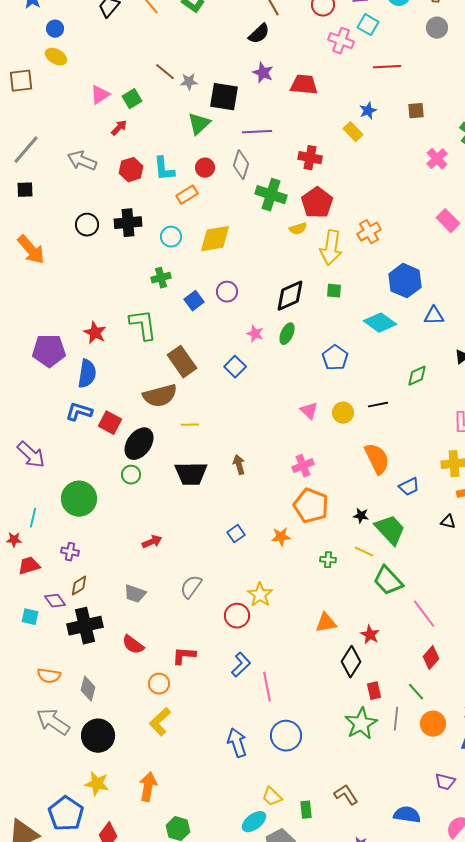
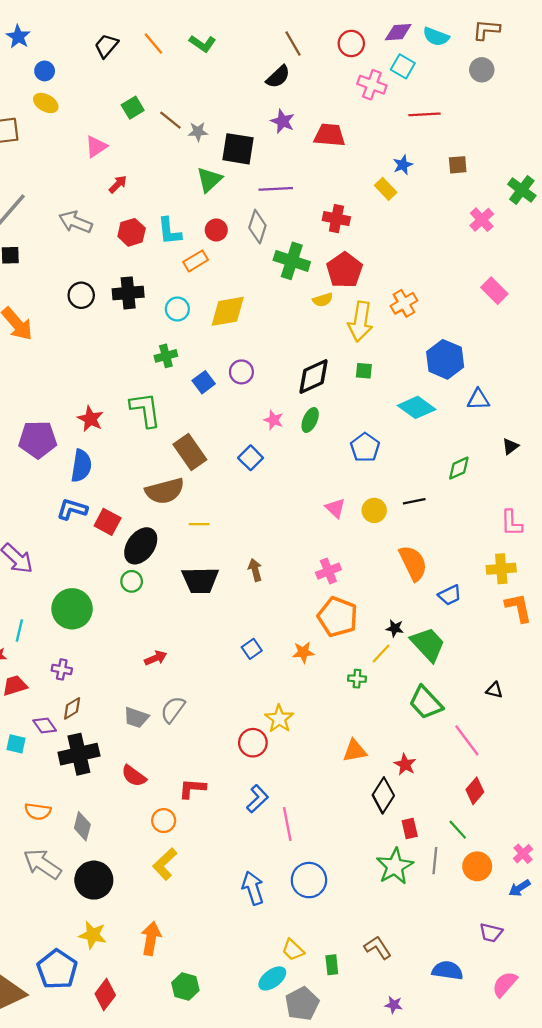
green square: (132, 99) -> (133, 108), moved
black triangle: (448, 522) -> (494, 690), moved
yellow line: (364, 552) -> (381, 653), moved, turned -72
gray semicircle: (191, 587) -> (173, 710), moved

